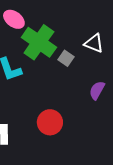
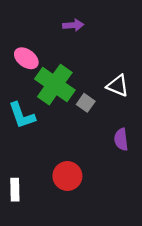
purple semicircle: (97, 90) -> (121, 139), turned -36

